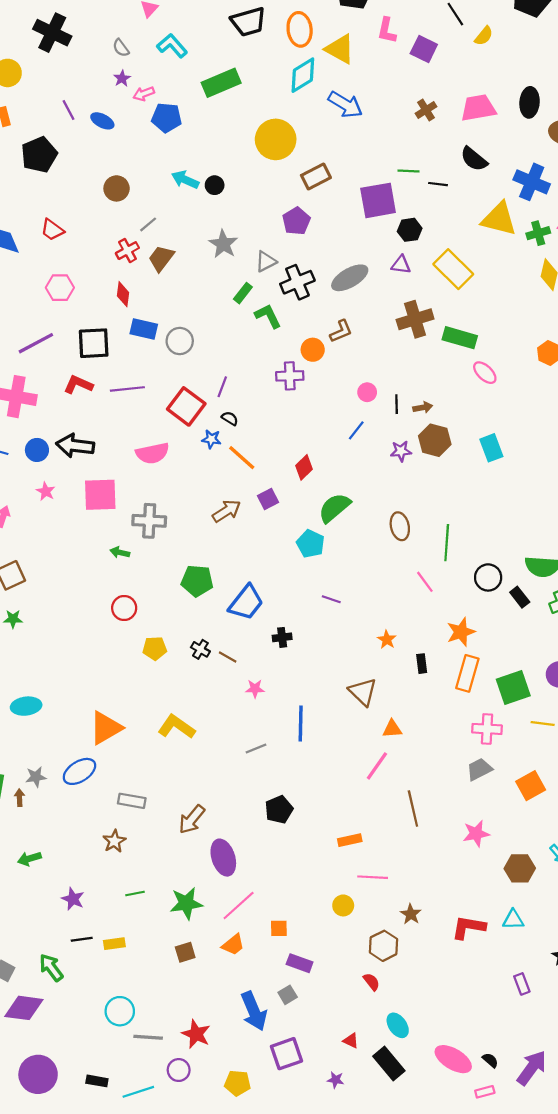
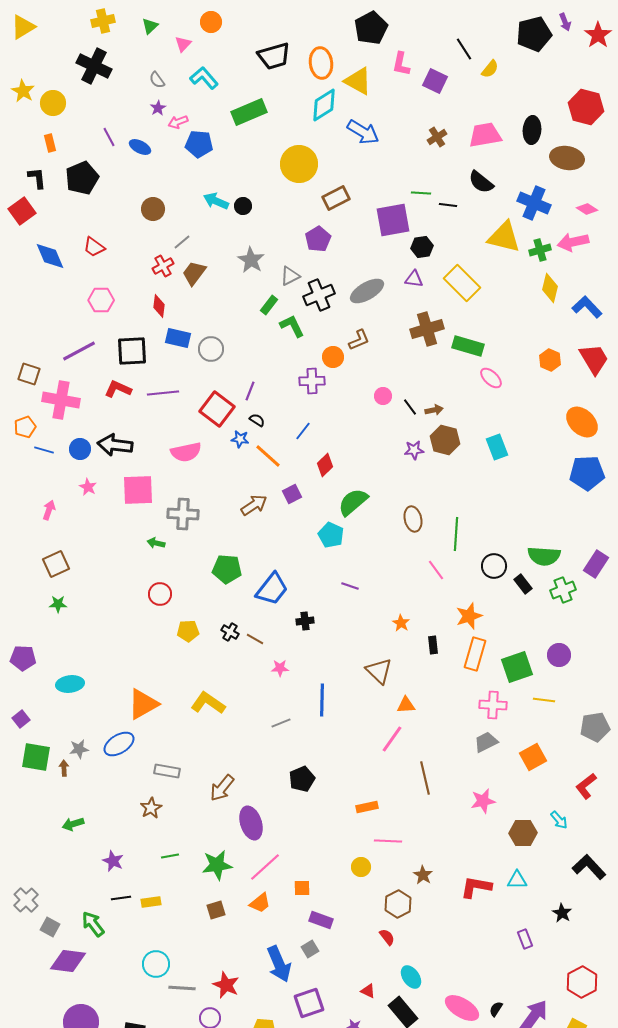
black line: (397, 404) -> (410, 407), turned -36
blue line: (356, 430) -> (303, 431), moved
black semicircle: (490, 1060) -> (496, 1009), turned -98

